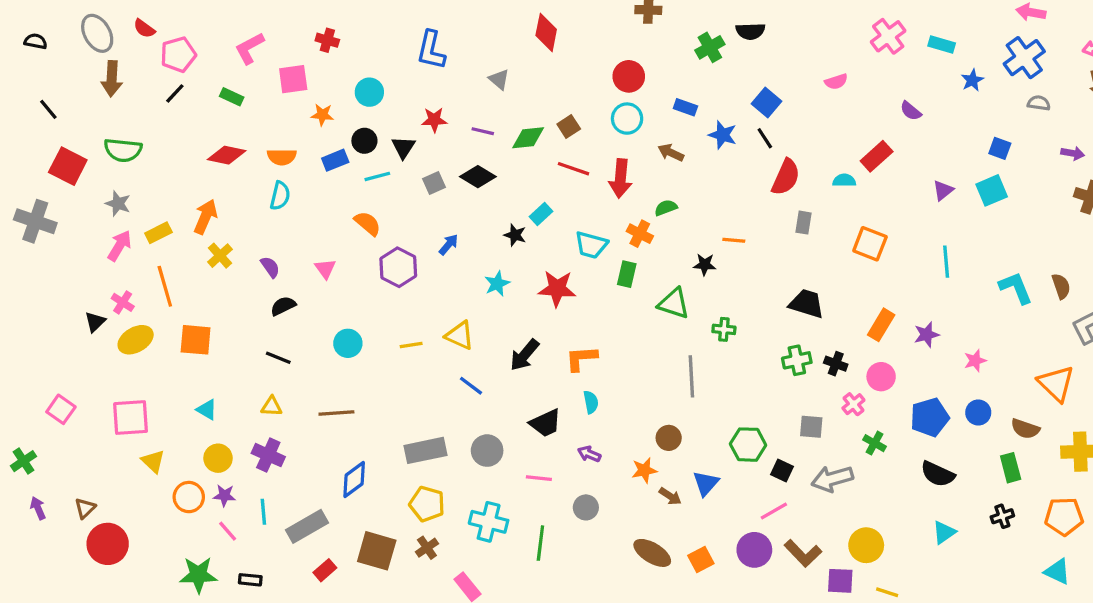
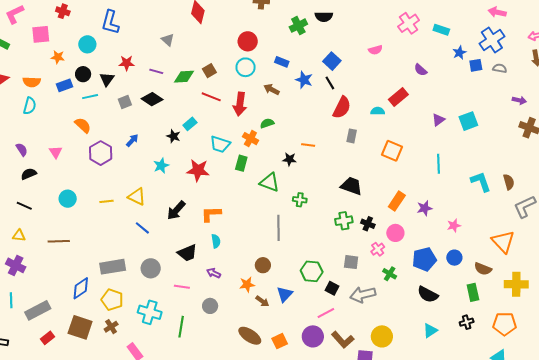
blue L-shape: (431, 50) -> (110, 22), moved
blue square: (1000, 148) -> (476, 65), moved, turned -32
blue diamond: (354, 479) -> (81, 288), moved

